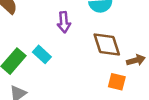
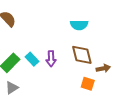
purple arrow: (64, 22) -> (51, 59), moved

